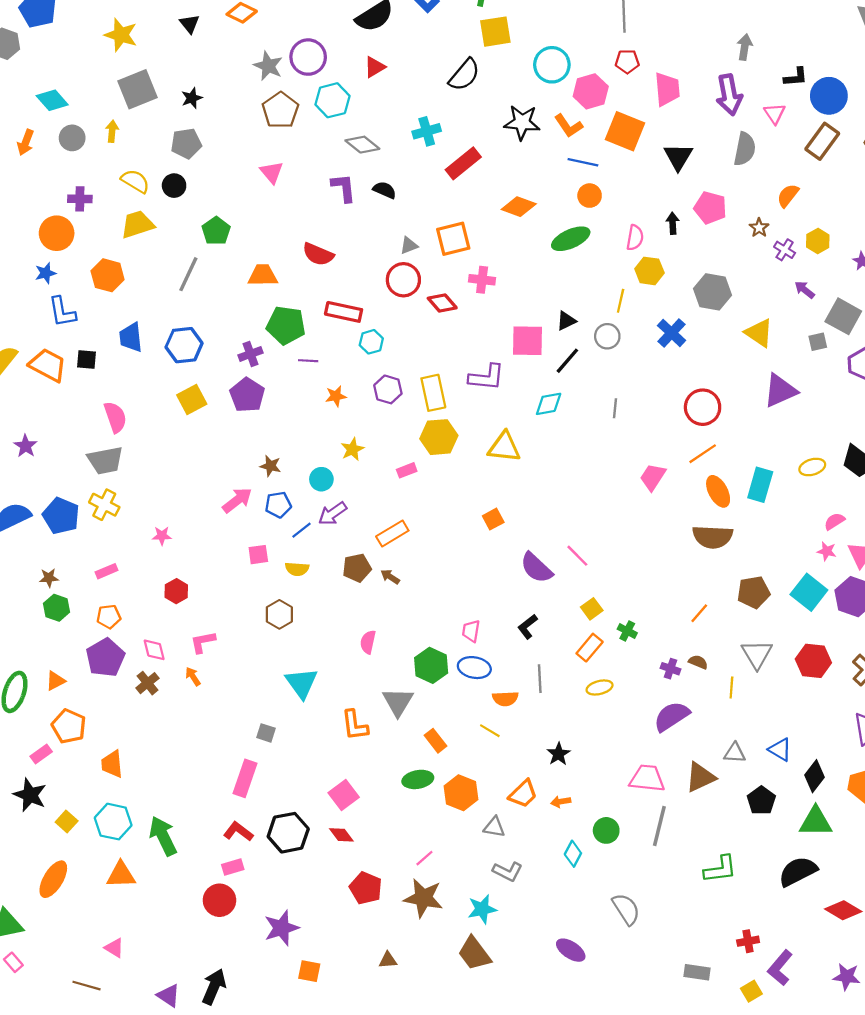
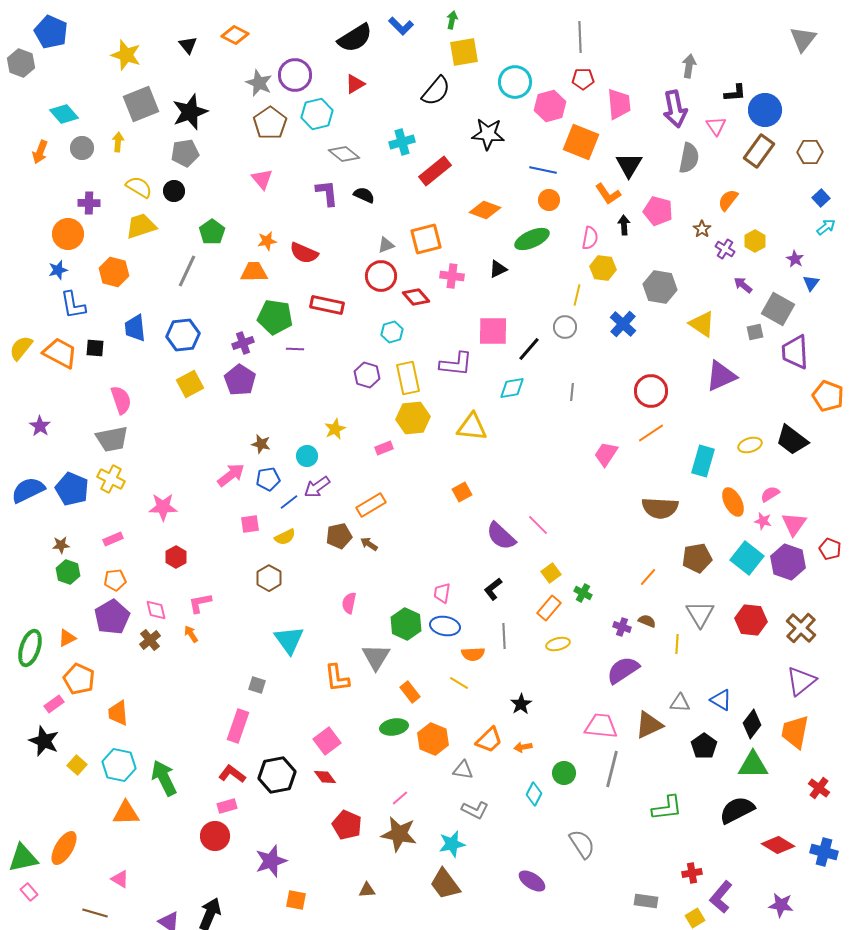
black star: (192, 98) -> (190, 112), size x1.8
orange L-shape: (569, 126) -> (608, 194), moved
black triangle: (566, 321) -> (498, 269), moved
cyan hexagon: (371, 342) -> (392, 332), moved
orange star: (336, 396) -> (267, 241), moved
orange ellipse: (718, 491) -> (733, 502), moved
pink star: (162, 536) -> (163, 507), size x1.6
yellow semicircle: (297, 569) -> (285, 537), turned -30
orange ellipse: (53, 879) -> (64, 848), moved

